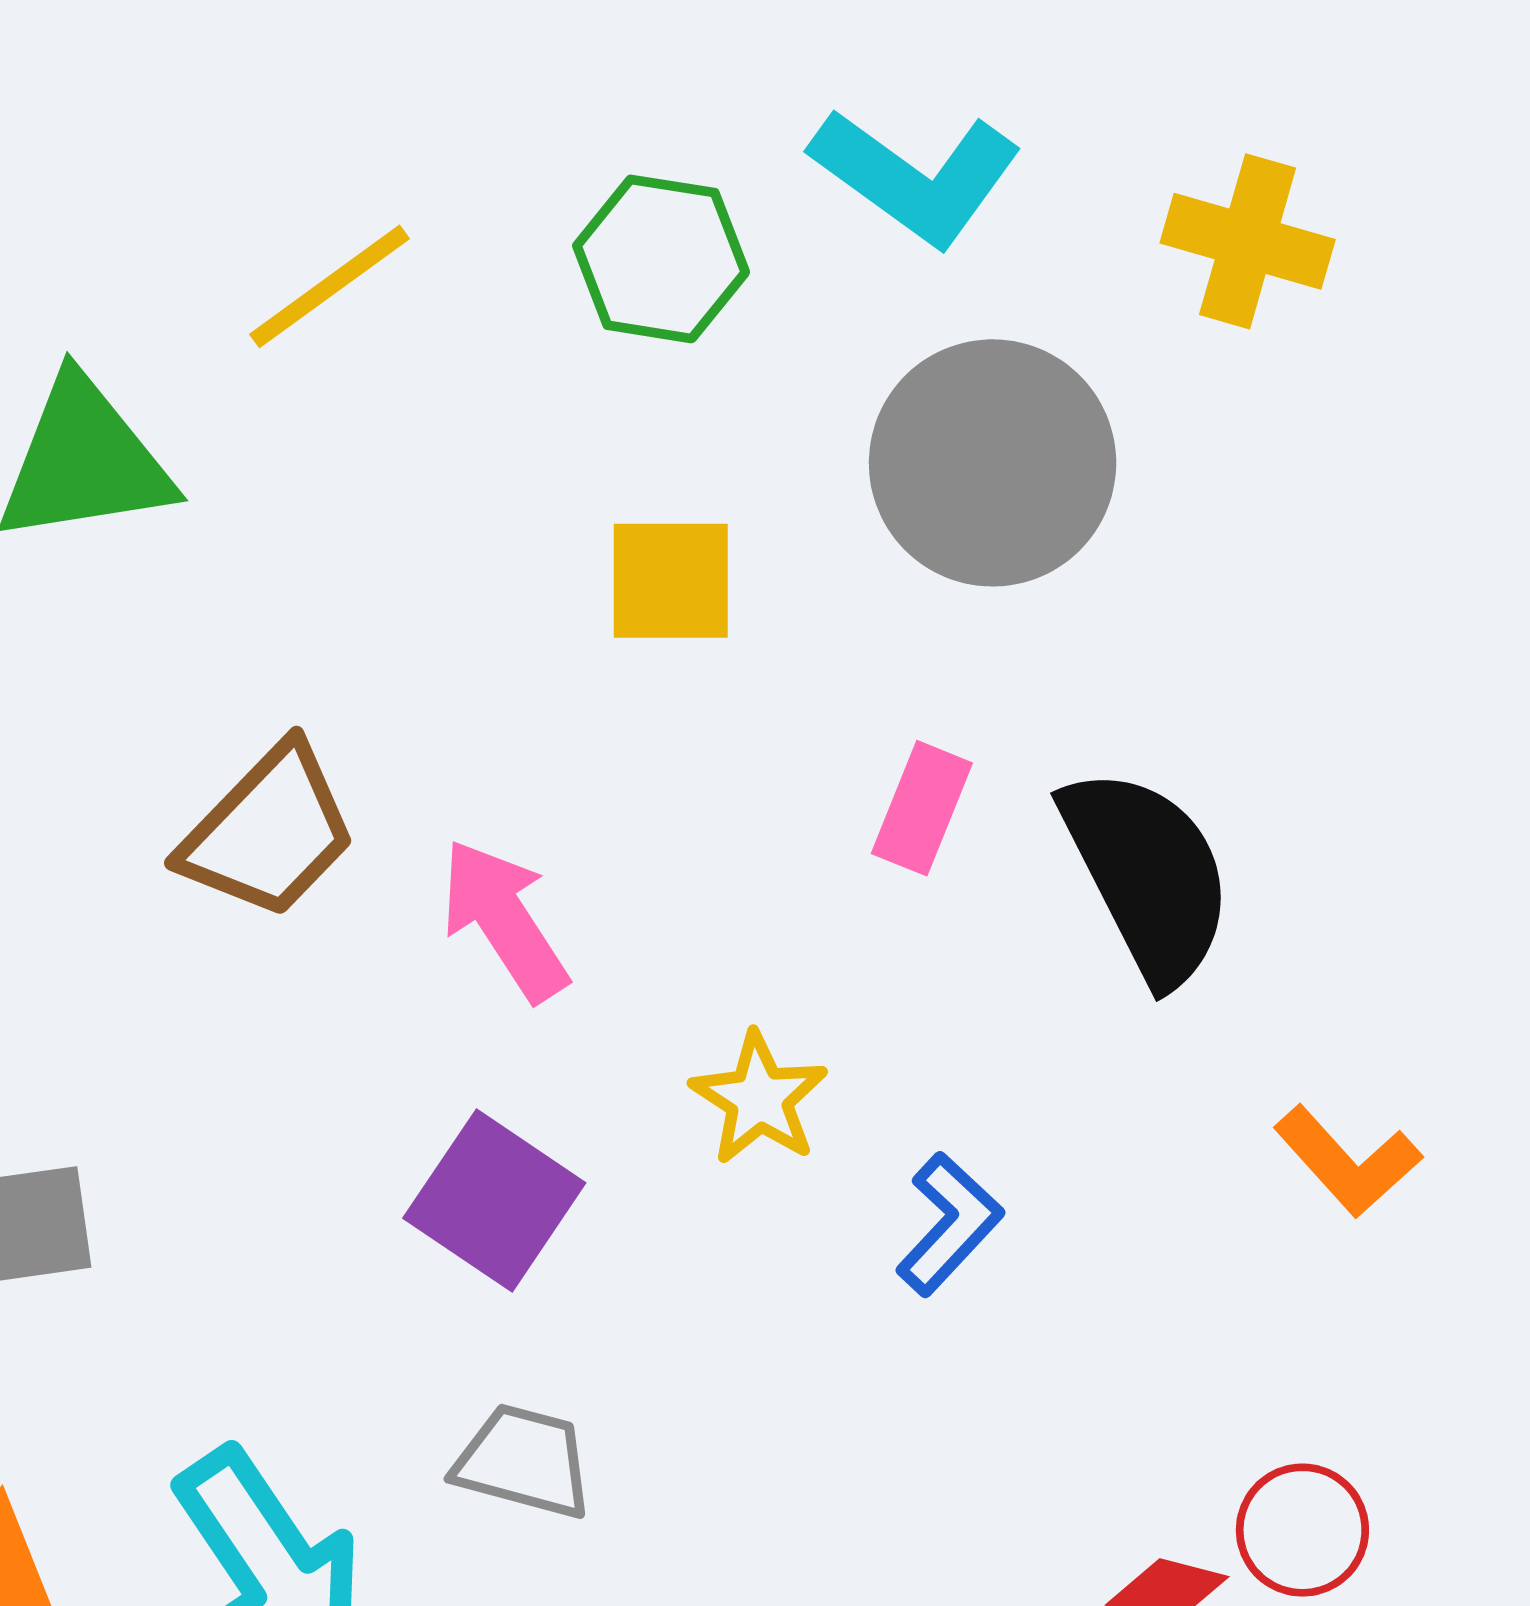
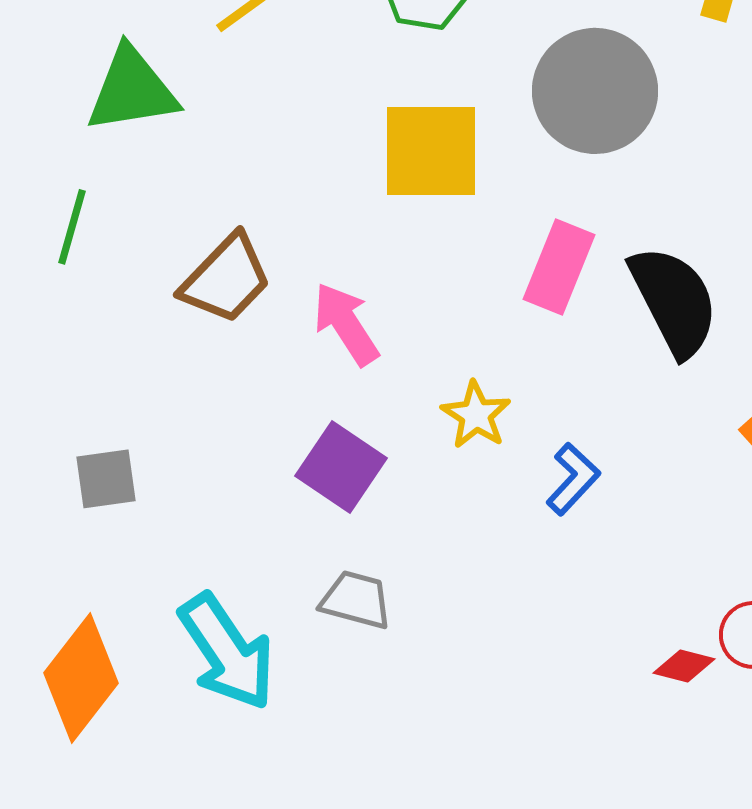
yellow square: (671, 581) -> (431, 151), size x1.5
pink rectangle: (922, 808) -> (559, 267), size x1.4

